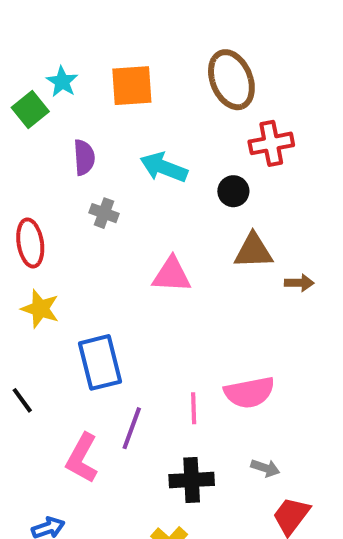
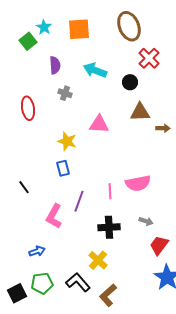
red cross: (271, 143) -> (149, 58), turned -35
yellow star: (40, 309) -> (67, 141), moved
blue rectangle: (100, 362) -> (63, 168), size x0.6

